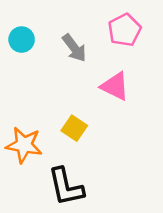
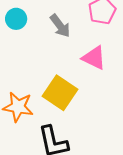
yellow square: (74, 128) -> (60, 93), size x1.6

